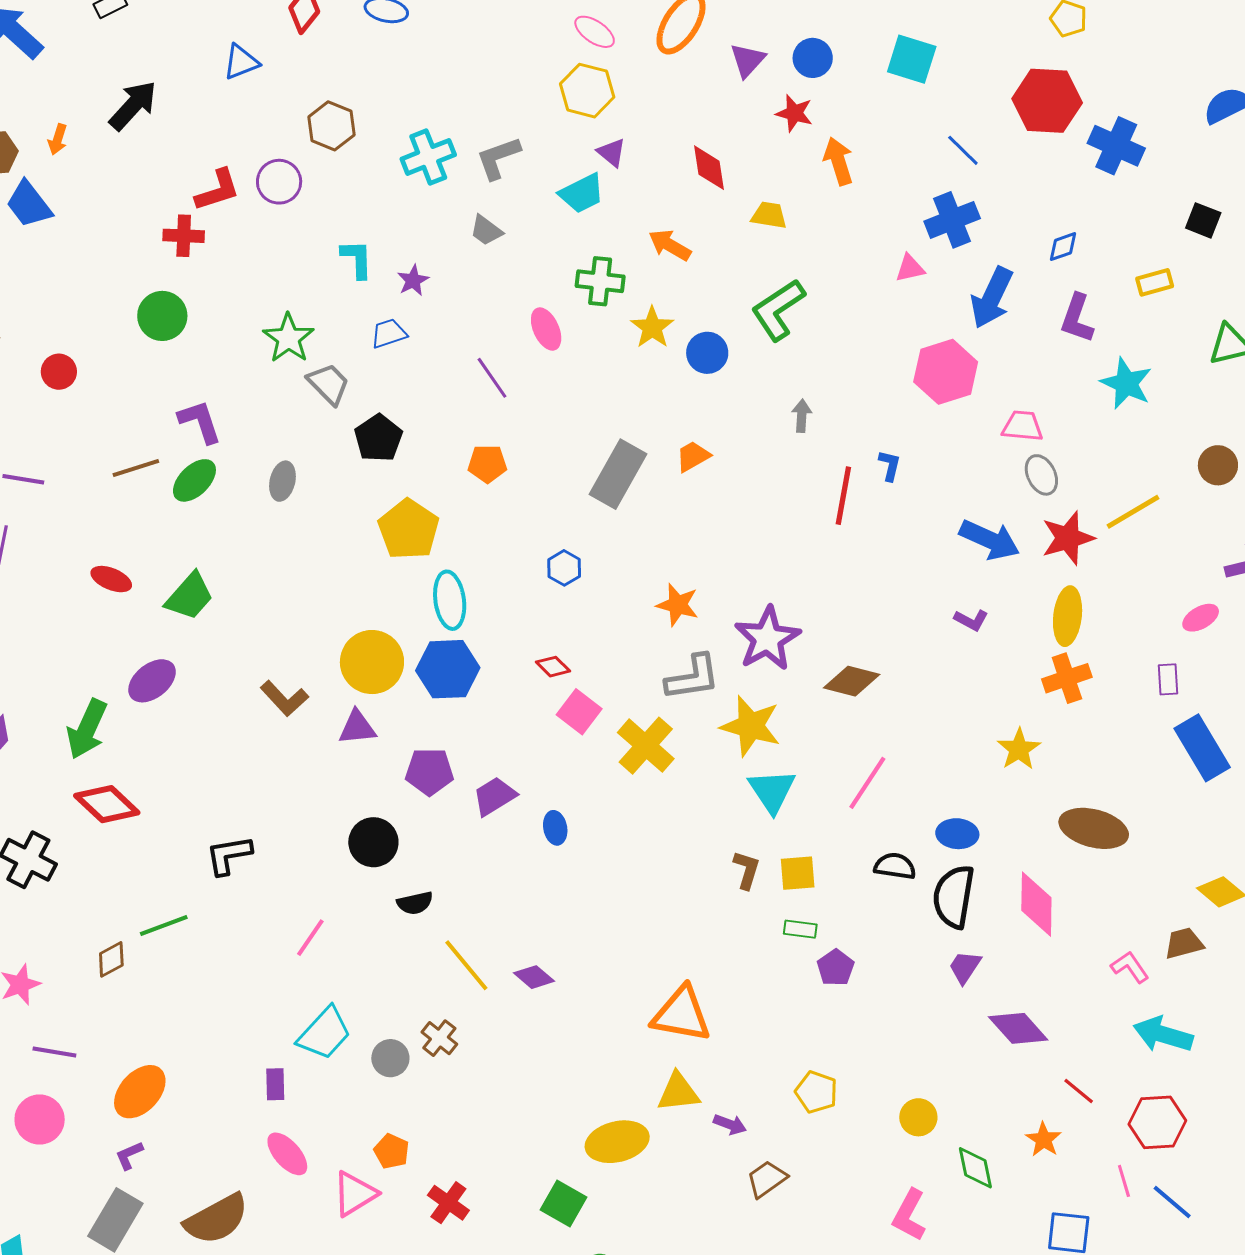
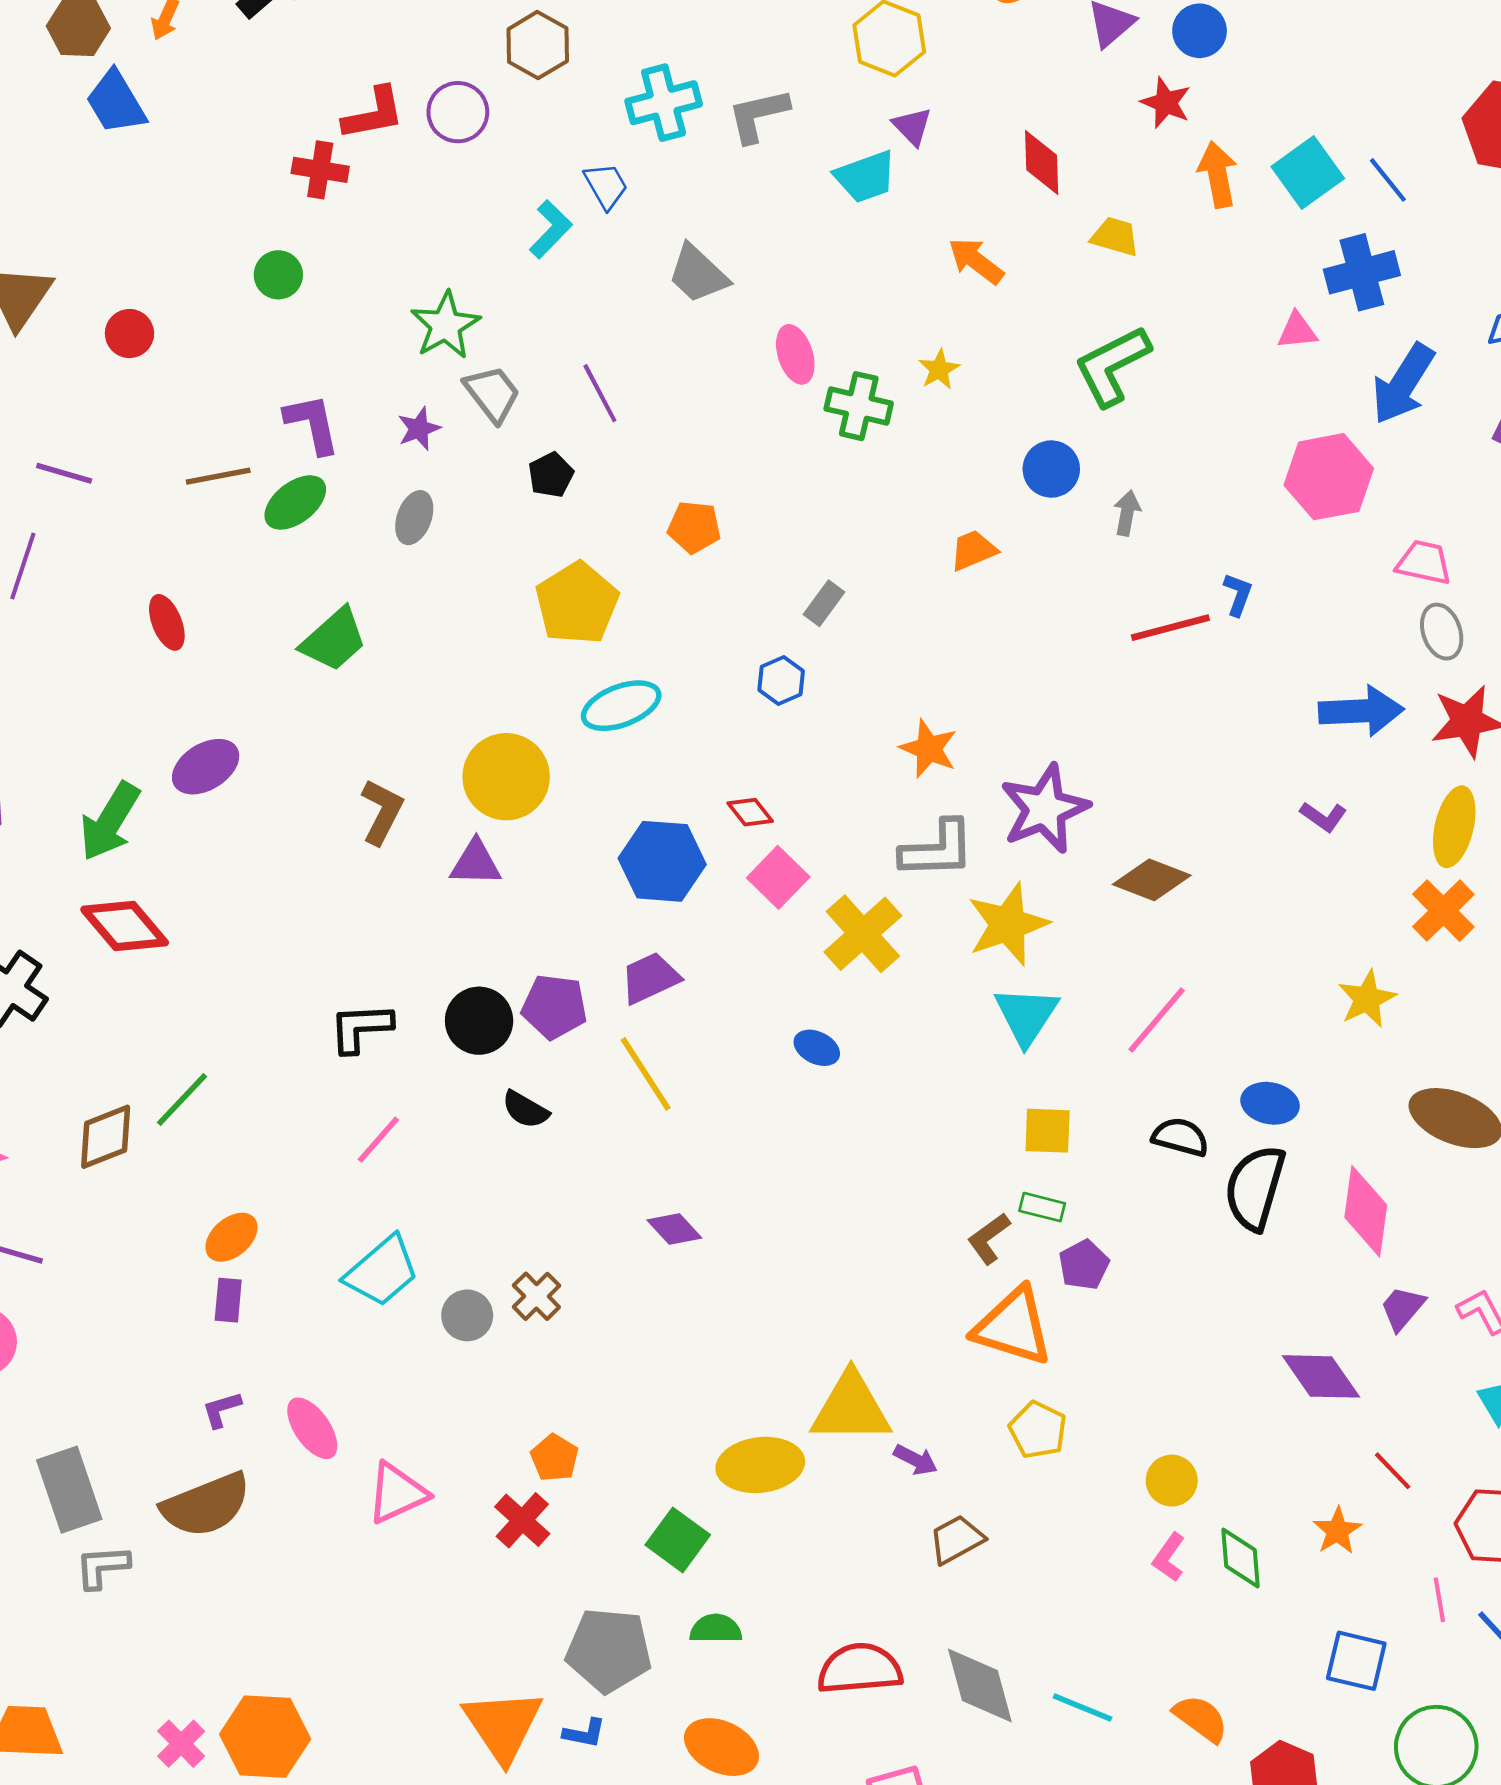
cyan square: (912, 59) -> (1308, 172), moved, turned 30
gray trapezoid: (486, 230) -> (698, 274), moved, size x1.4
cyan L-shape: (357, 259) -> (551, 229), turned 39
purple star: (413, 280) -> (419, 429), moved
green cross: (600, 281) -> (859, 406), moved
green circle: (162, 316) -> (278, 275), size x0.7
yellow star: (652, 327) -> (939, 369), size x0.7
blue trapezoid: (389, 333) -> (606, 186), moved, turned 72
blue circle: (707, 353) -> (1051, 469), moved
purple line: (492, 378) -> (600, 393), moved
black pentagon: (378, 438) -> (551, 475), size x0.7
gray rectangle: (618, 474) -> (824, 603), moved, size x0.5
red line: (843, 496) -> (1170, 628), turned 58
blue arrow: (990, 540) -> (1361, 711), turned -34
red ellipse: (111, 579) -> (167, 622), turned 39
green trapezoid: (190, 596) -> (334, 640), moved
cyan ellipse: (450, 600) -> (621, 706), turned 70
blue hexagon: (448, 669) -> (662, 861), moved
orange cross: (1067, 678) -> (1443, 911), turned -33
brown L-shape: (284, 698) -> (382, 812), turned -117
yellow star: (751, 726) -> (1008, 924), turned 30
purple pentagon: (429, 772) -> (554, 1007), moved
blue ellipse: (555, 828) -> (817, 1048), moved, turned -60
black L-shape: (229, 855) -> (361, 1028), moved
brown L-shape: (747, 870) -> (989, 1238), moved, turned -150
black semicircle: (415, 903) -> (525, 1110), turned 36
green line: (164, 926) -> (182, 1100), turned -33
brown diamond: (111, 959) -> (106, 1137), size x1.4
yellow line: (466, 965) -> (646, 1074), moved
purple trapezoid: (965, 967) -> (1402, 1308), moved
orange triangle: (682, 1014) -> (1013, 1327), moved
purple rectangle: (275, 1084) -> (228, 1300), moved
orange ellipse: (140, 1092) -> (231, 1237), moved, size x0.7
yellow triangle: (678, 1092) -> (851, 1408), size x1.4
orange pentagon: (392, 1151) -> (554, 1458), moved
purple L-shape: (129, 1155) -> (222, 1409), moved
pink L-shape: (909, 1215) -> (1169, 1557), moved, size x0.7
gray rectangle: (115, 1220) -> (69, 1490), turned -56

